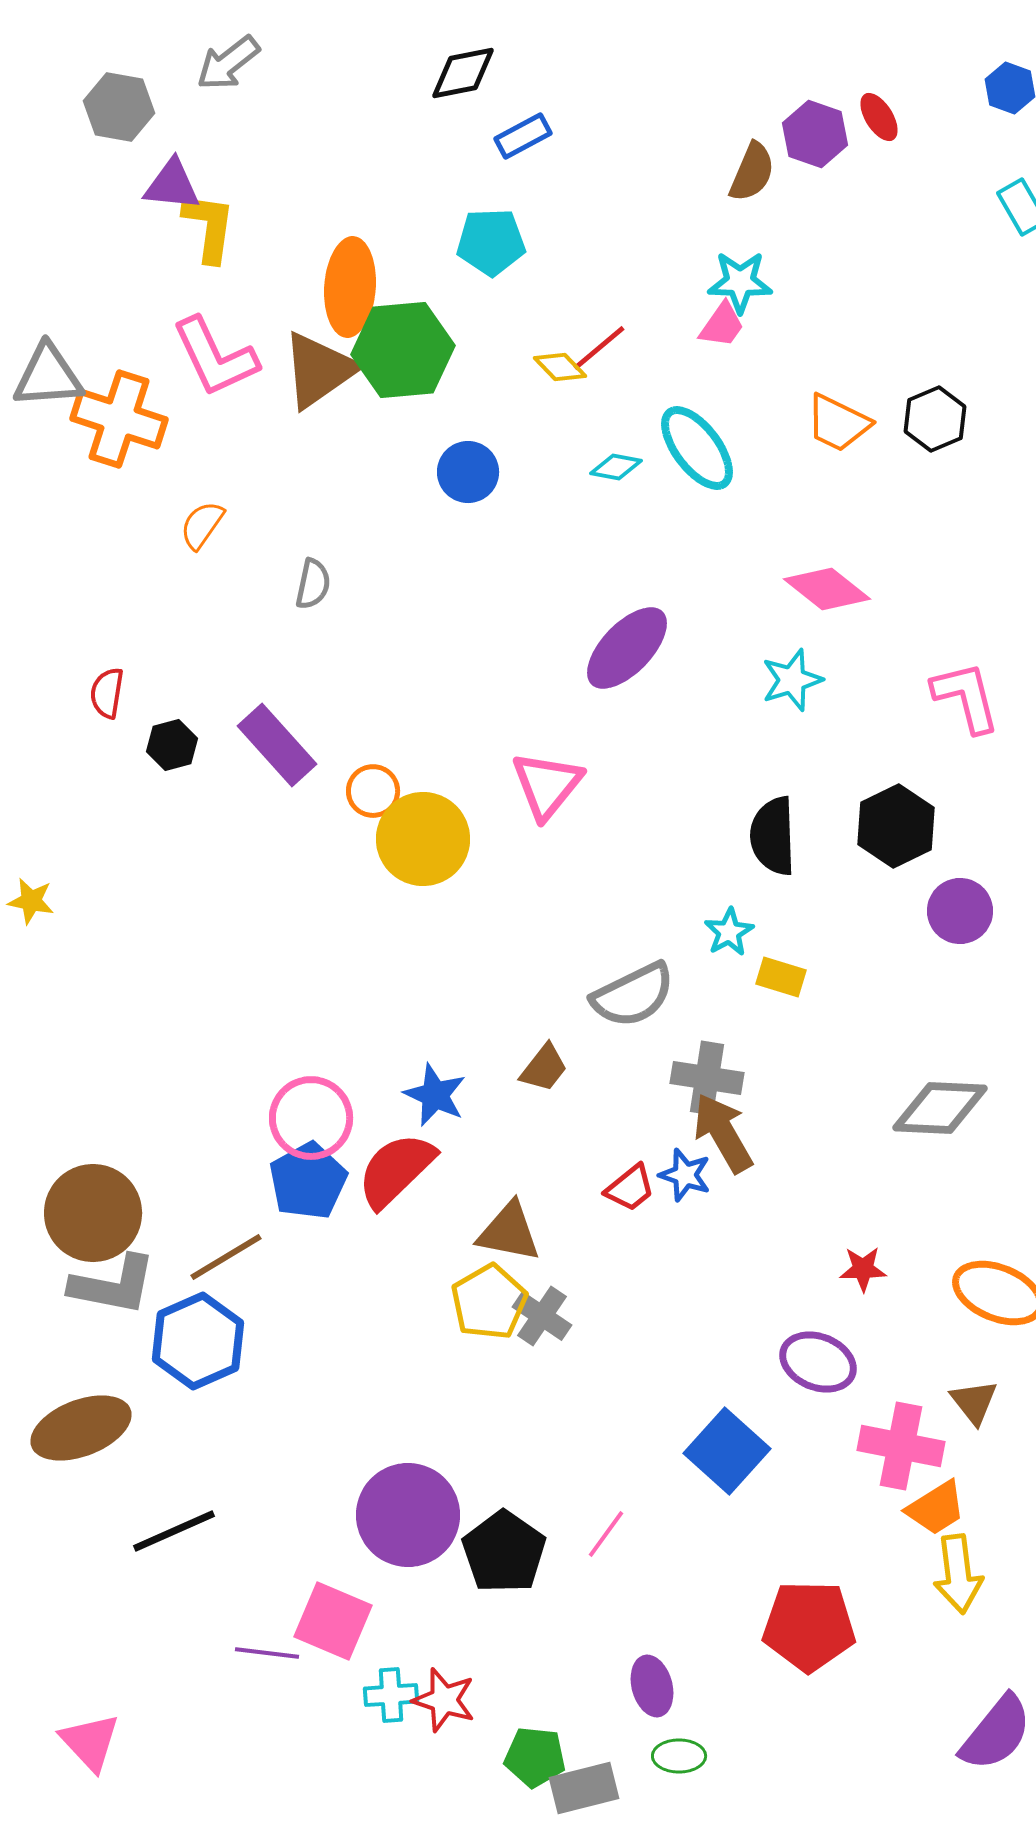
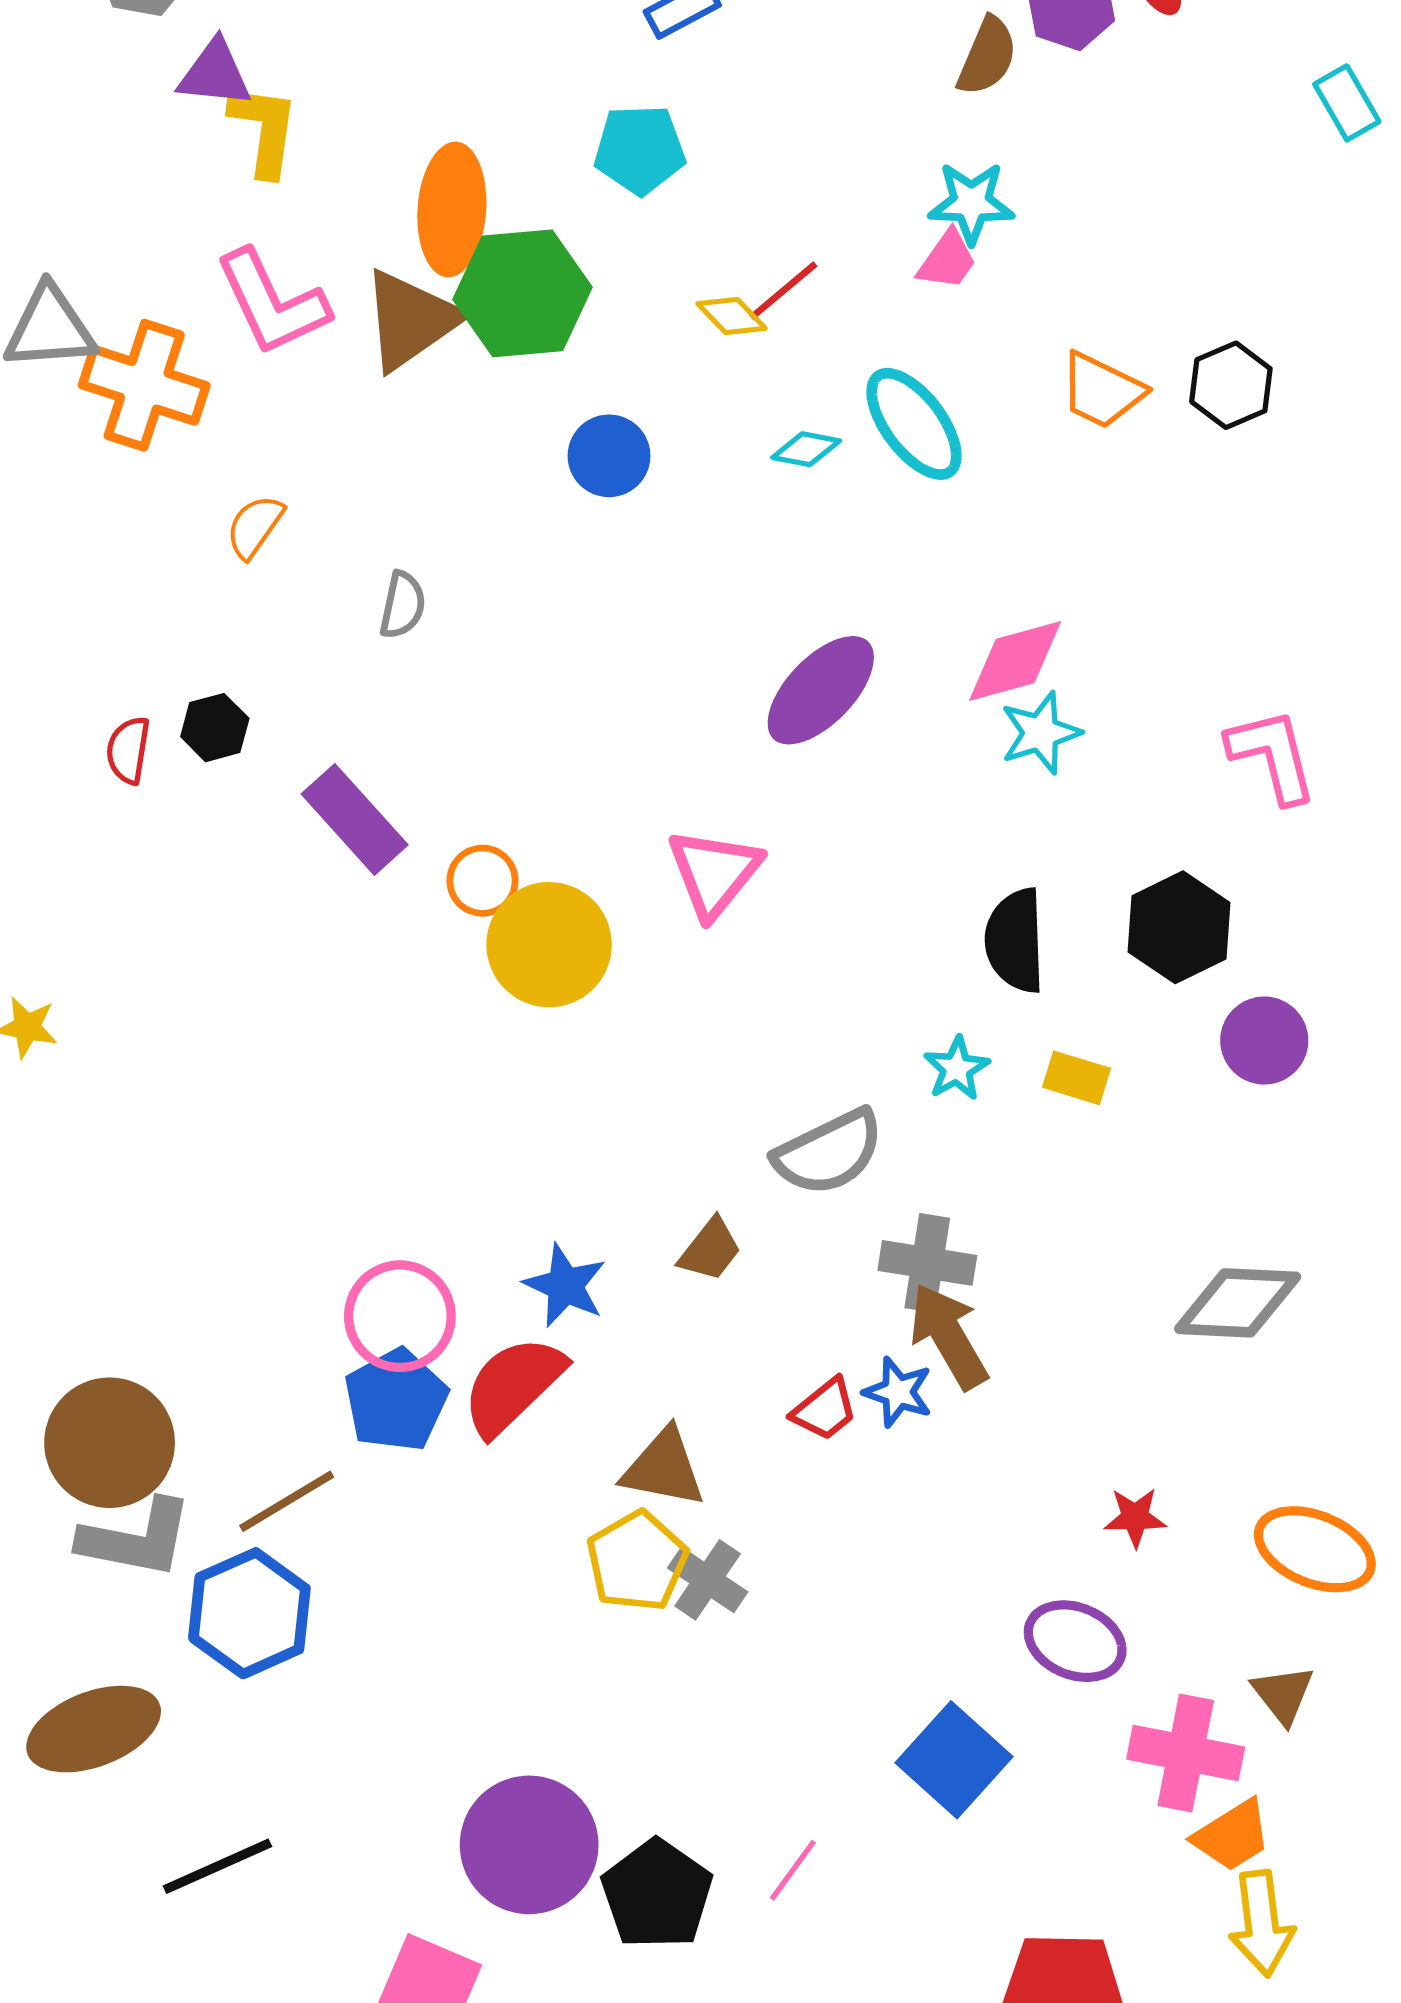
pink diamond: (827, 589) -> (1015, 661), moved, turned -54
black hexagon: (172, 745) -> (215, 728), moved
yellow rectangle: (781, 977) -> (1076, 1078), moved

